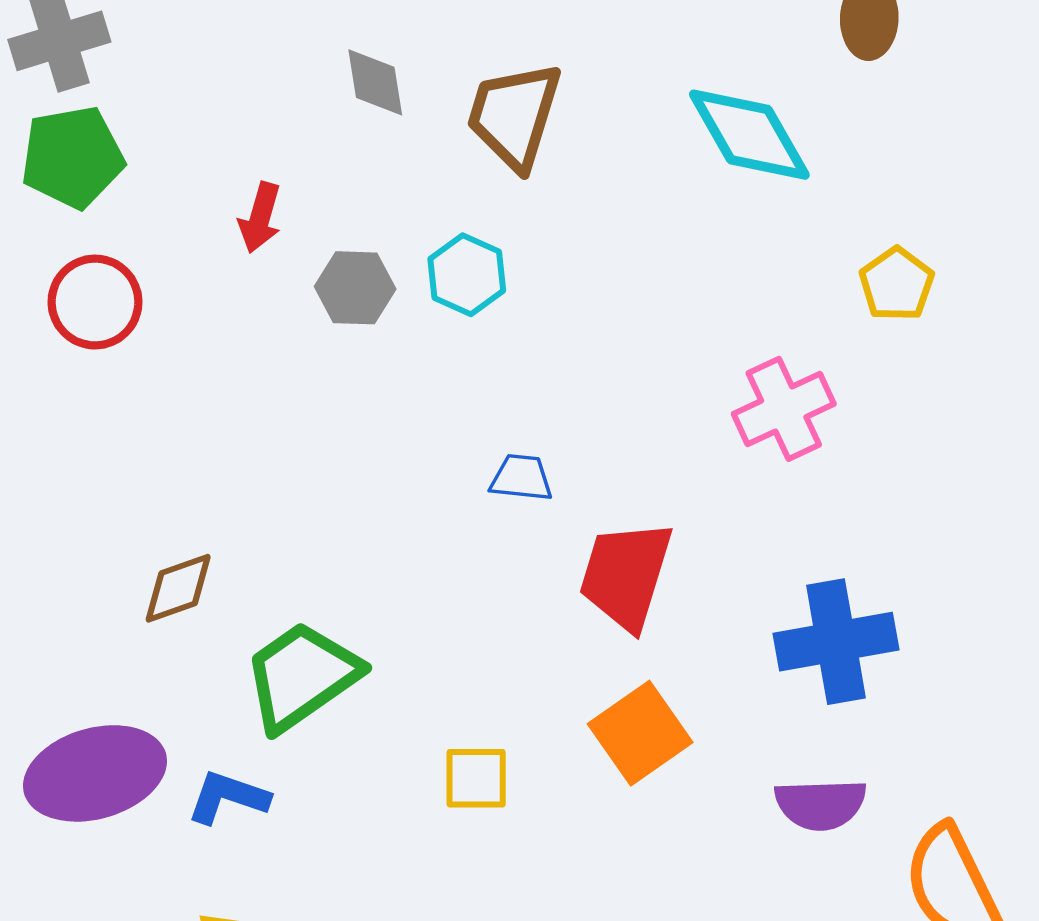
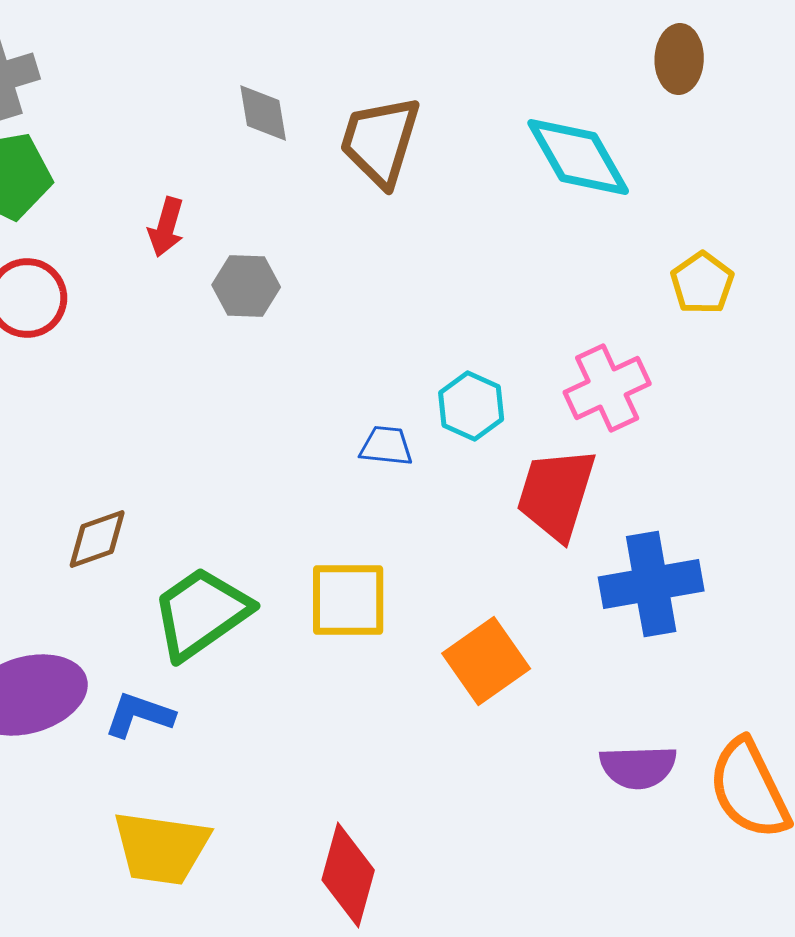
cyan hexagon: (467, 275) -> (471, 406), moved
red trapezoid: (626, 575) -> (556, 494), moved
yellow square: (476, 778) -> (348, 600), moved, size x1.4
purple semicircle: (821, 804) -> (638, 767), moved

